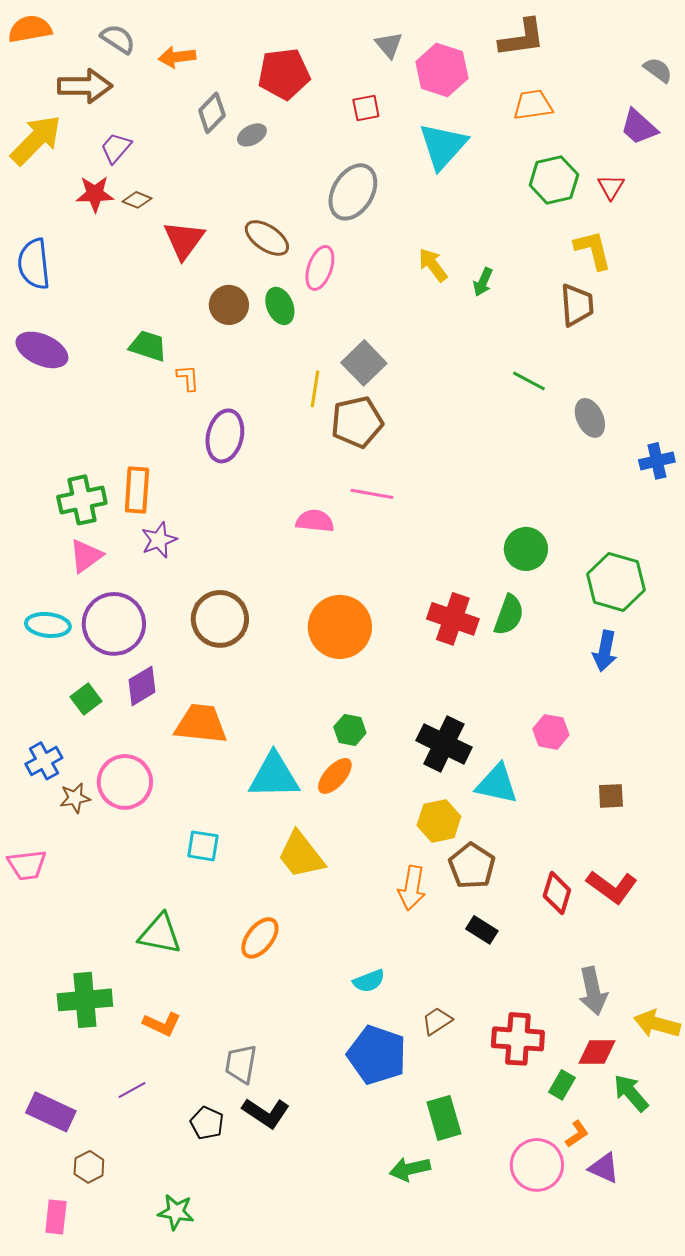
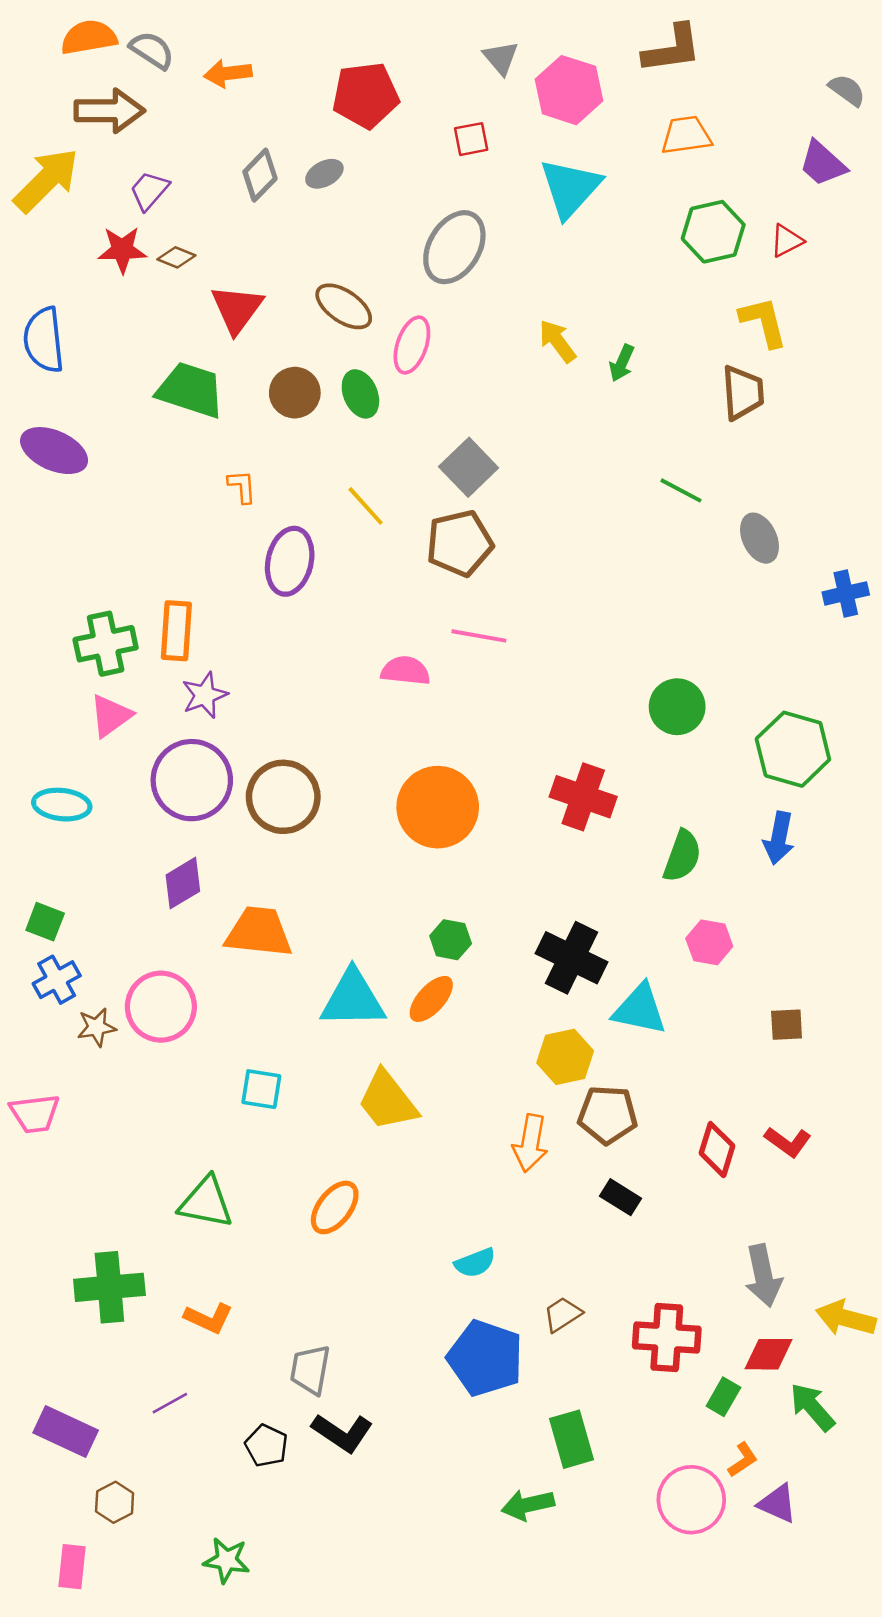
orange semicircle: (30, 29) -> (89, 37), moved
gray diamond: (212, 113) -> (260, 175), moved
red triangle: (611, 187) -> (787, 241), turned 32
green trapezoid: (148, 346) -> (191, 390), moved, size x1.4
yellow line: (315, 389) -> (366, 506), moved, turned -51
green semicircle: (509, 615) -> (682, 856), moved
purple circle: (114, 624) -> (192, 780), moved
green square: (86, 699) -> (45, 922), moved, turned -32
brown pentagon: (472, 866) -> (608, 1115), turned -30
red L-shape: (612, 887) -> (788, 1142), size x0.7

